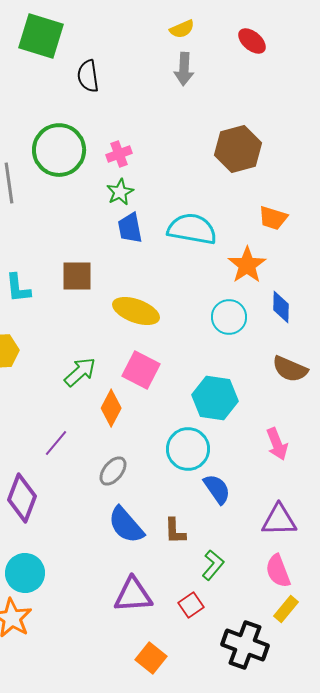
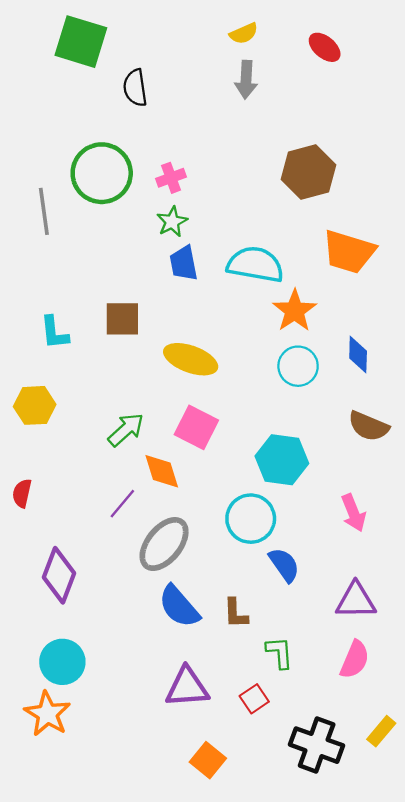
orange trapezoid: (273, 218) -> (349, 252), size x1.6
orange star: (247, 265) -> (295, 311), moved
orange diamond: (111, 408) -> (162, 471), turned -45
purple line: (56, 443) -> (122, 504), moved
gray ellipse: (113, 471) -> (164, 544), size x1.6
green L-shape: (213, 565) -> (280, 653), turned -44
pink semicircle: (278, 571) -> (355, 660), turned -136
yellow rectangle: (286, 609) -> (381, 731), moved

